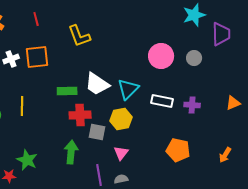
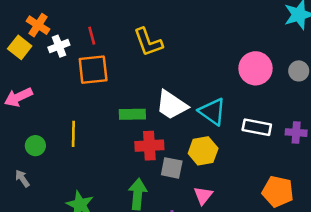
red line: (36, 19) -> (92, 36), moved
white cross: (11, 59) -> (59, 46), moved
cyan triangle: (128, 89) -> (212, 112), turned -40

